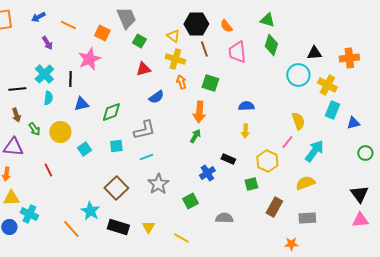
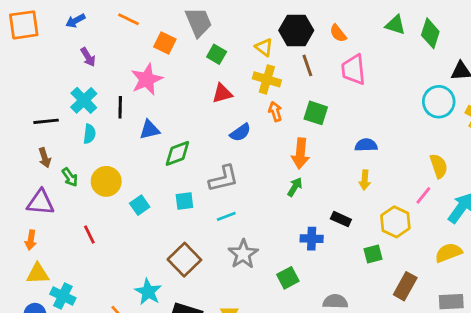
orange line: (68, 25) -> (129, 19), moved
green diamond: (271, 45) -> (430, 33), moved
blue triangle: (81, 104) -> (150, 130), moved
blue cross: (207, 173) -> (312, 239), turned 35

